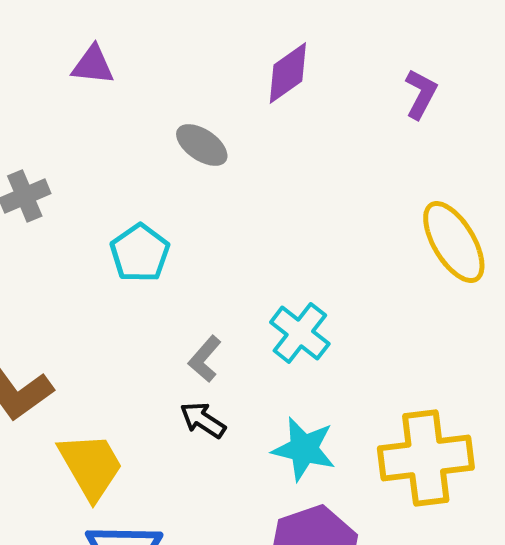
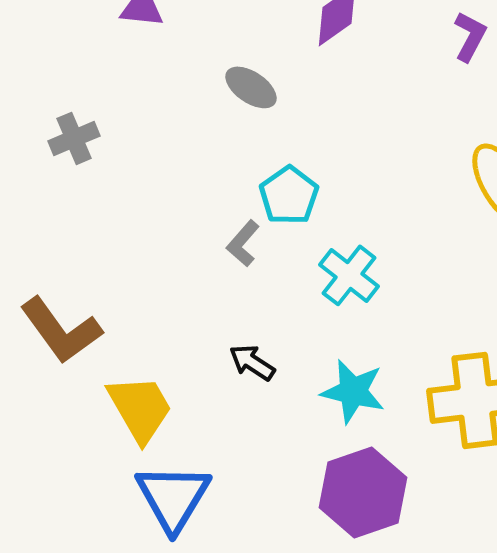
cyan pentagon: (140, 253) -> (289, 195), moved
gray L-shape: (205, 359) -> (243, 243), moved

